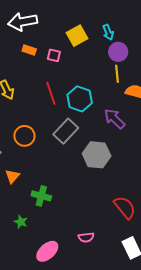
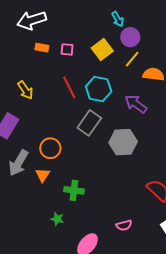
yellow square: (77, 36) -> (102, 50), moved
yellow line: (117, 74) -> (132, 59), turned 54
orange circle: (24, 136) -> (50, 148), moved

